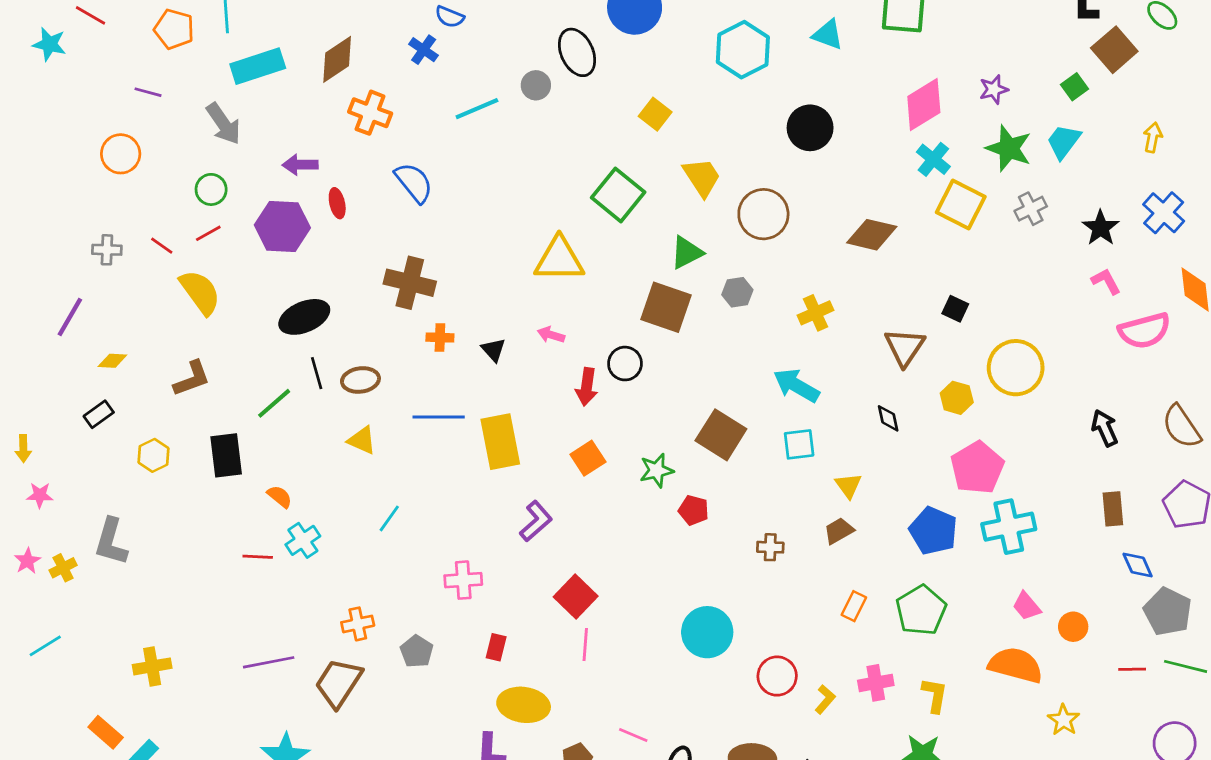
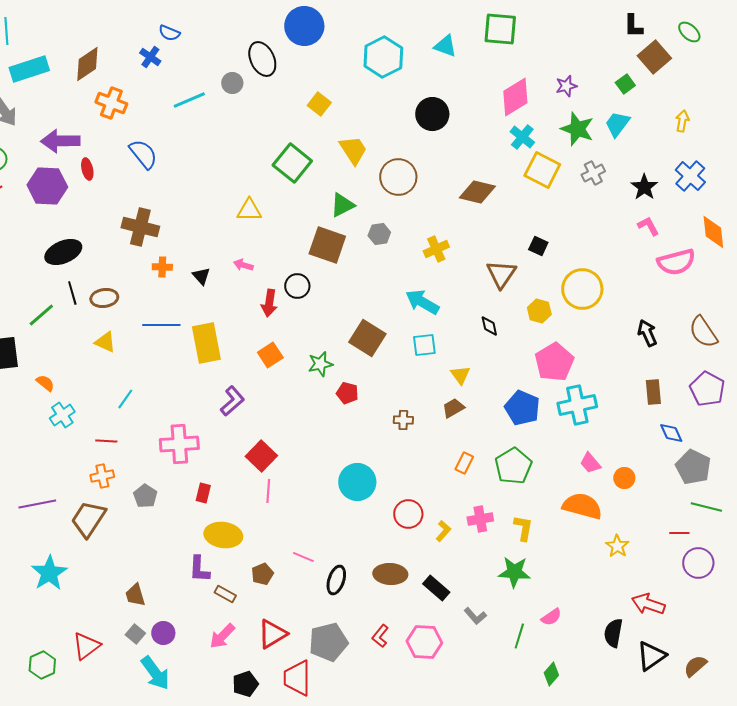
purple arrow: (300, 165) -> (60, 141), size x1.5
yellow triangle: (559, 259) -> (249, 210), size x0.7
red line: (258, 557) -> (106, 441), moved
pink cross: (463, 580) -> (179, 444), size x1.4
red line: (1132, 669) -> (679, 533), moved

